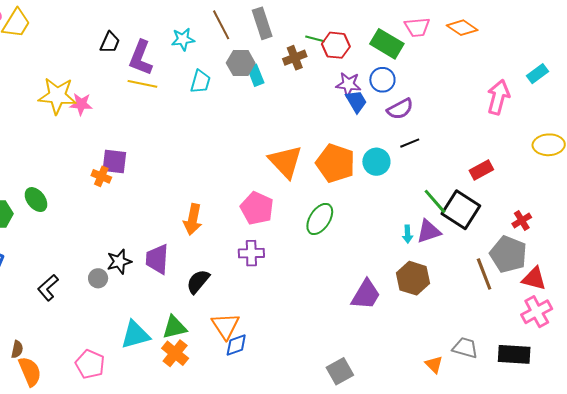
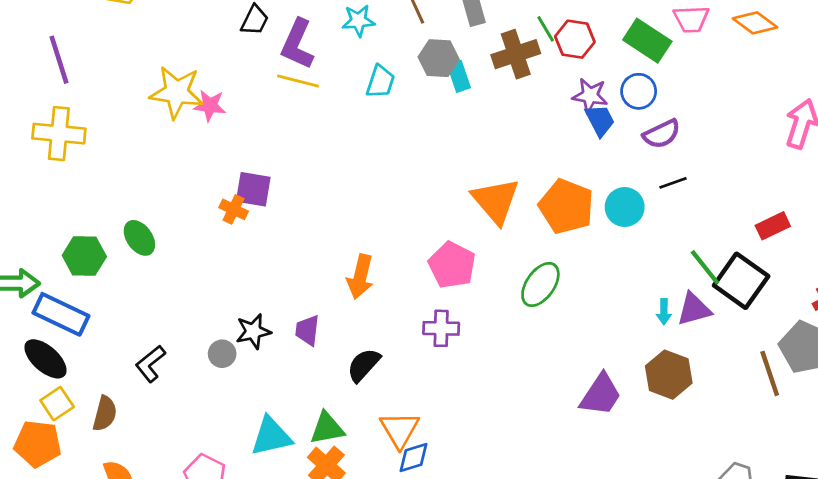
green line: (315, 39) -> (546, 29), turned 42
brown cross: (295, 58) -> (516, 54), size x1.4
purple trapezoid: (157, 259) -> (307, 330), size x0.7
brown semicircle: (17, 349) -> (105, 414), moved, size x1.4

